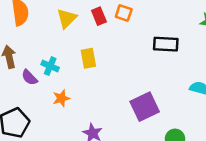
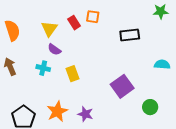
yellow rectangle: (88, 58) -> (72, 74), moved
purple semicircle: (29, 77) -> (54, 50), moved
orange star: (61, 98) -> (57, 111), moved, size x1.5

